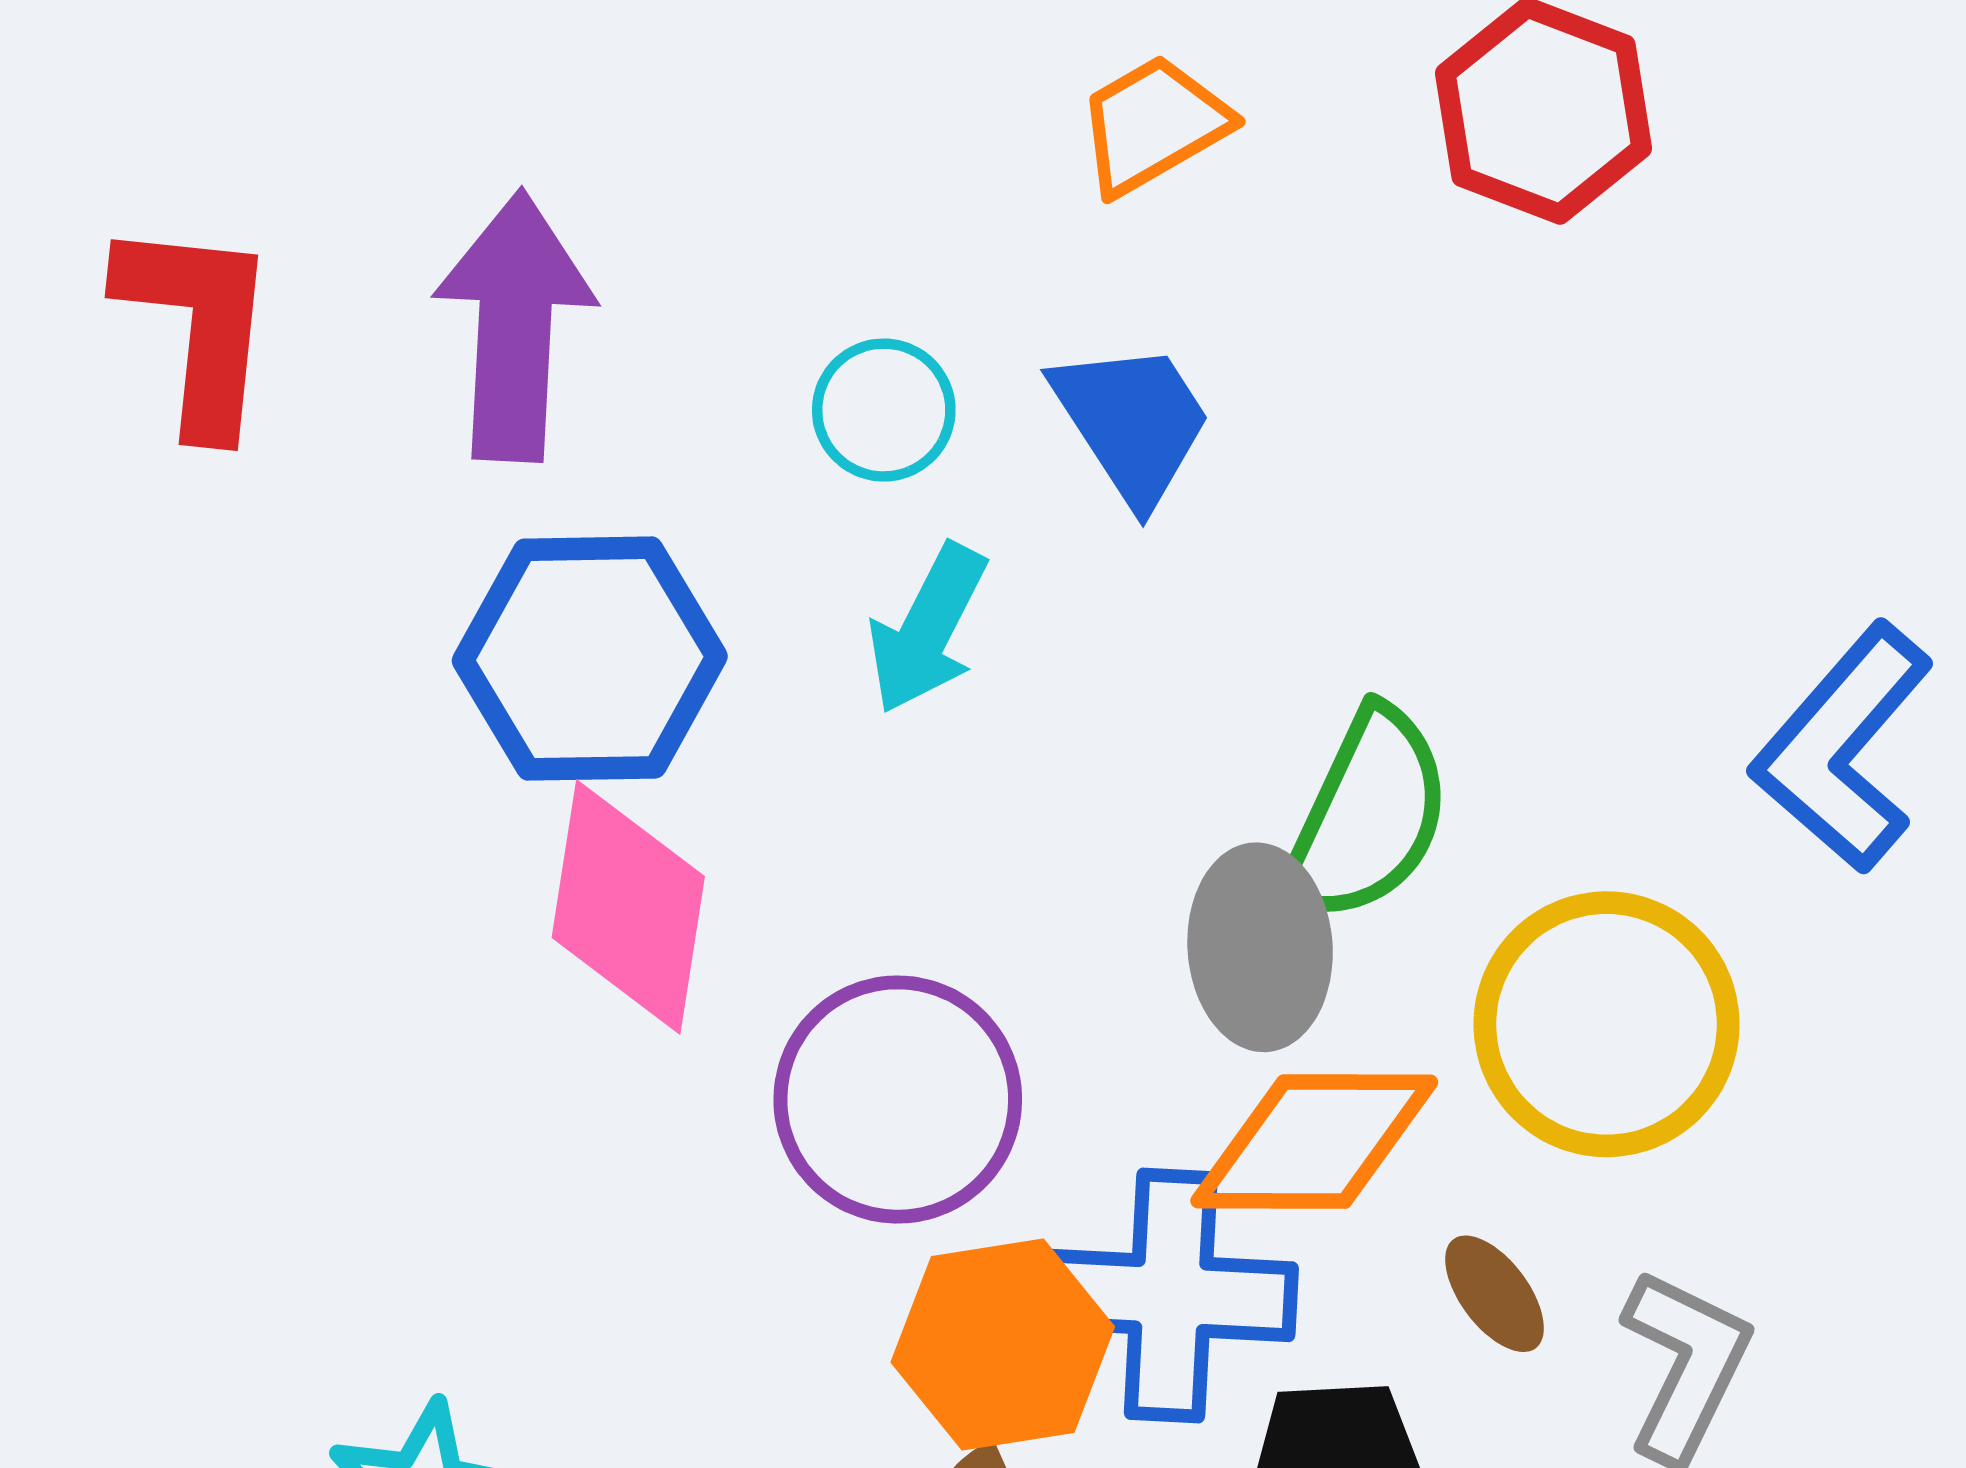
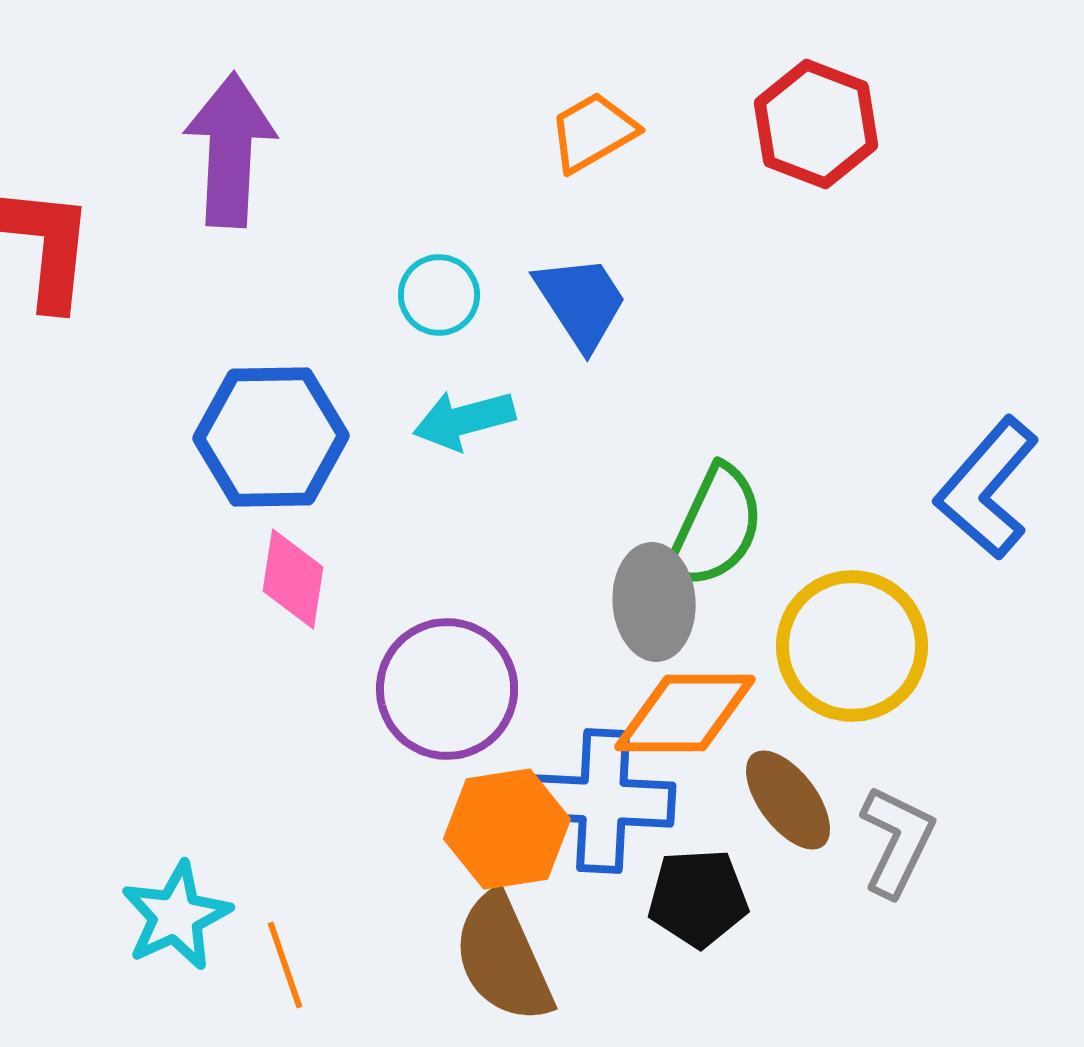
purple arrow: (515, 326) -> (230, 150), moved
cyan arrow: (928, 629) -> (464, 420), turned 48
pink diamond: (628, 907) -> (293, 579), size x0.7
brown ellipse: (1495, 1294) -> (788, 800), size x1.5

